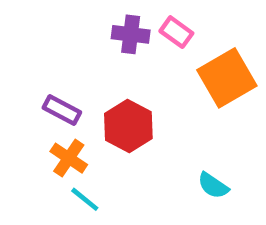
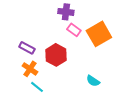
pink rectangle: (176, 32) -> (74, 30), moved
purple cross: (131, 34) -> (66, 12), moved

